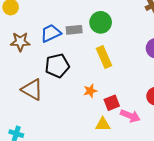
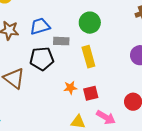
gray rectangle: (74, 30) -> (61, 41), moved
red square: (112, 103) -> (91, 93), moved

